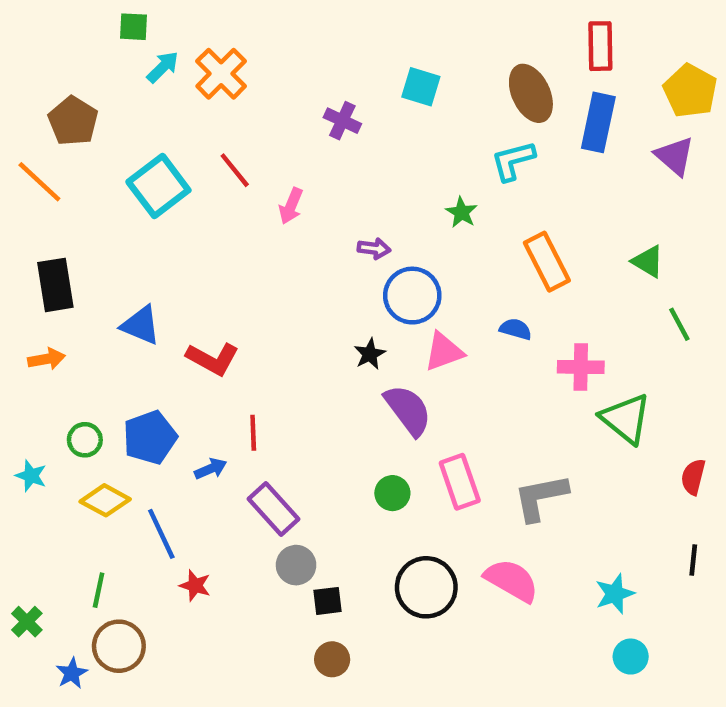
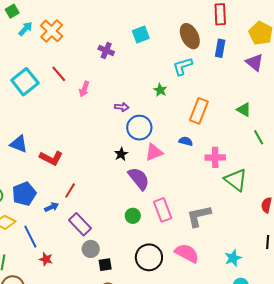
green square: (133, 27) -> (12, 11), turned -32
cyan square: (421, 87) -> (141, 34), turned -36
blue rectangle: (598, 122) -> (220, 48), size x0.7
orange rectangle: (547, 262) -> (199, 111), turned 50
red line: (253, 433) -> (70, 191), turned 35

